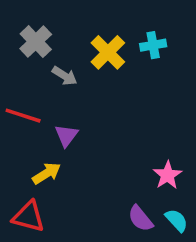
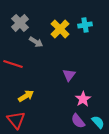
purple triangle: (66, 135) -> (69, 75), moved
pink star: (168, 175) -> (83, 99), moved
red triangle: (28, 217) -> (16, 120), turned 36

